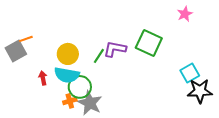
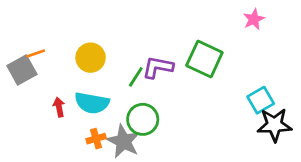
yellow circle: (68, 54) -> (91, 58), moved
green circle: (80, 87) -> (143, 119), moved

